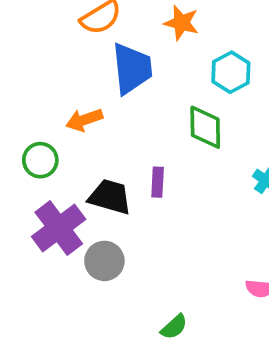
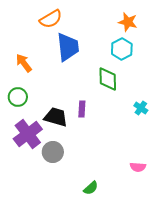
orange star: (181, 23) -> (128, 22), moved
orange arrow: (84, 120) -> (24, 63), moved, turned 72

